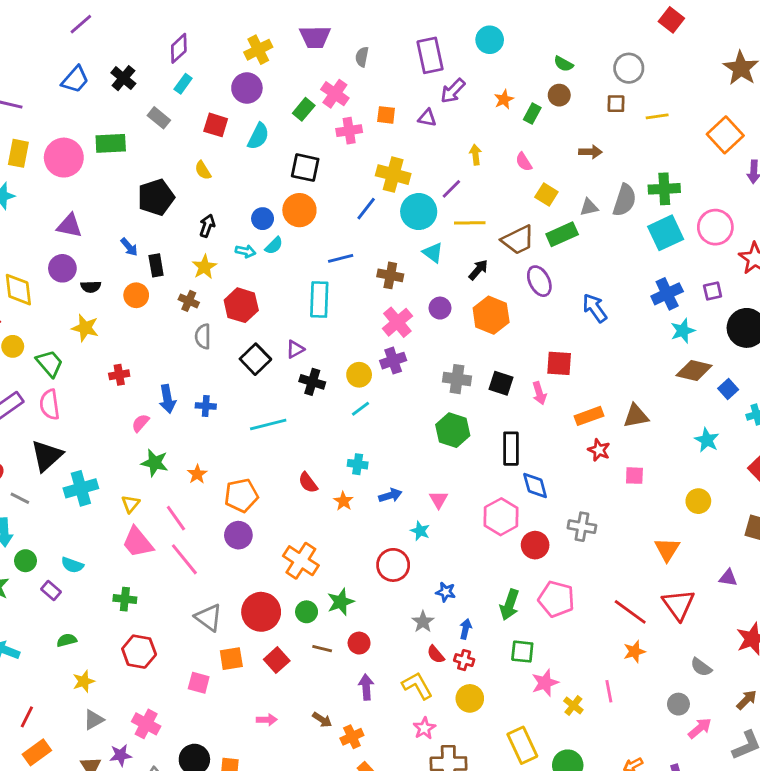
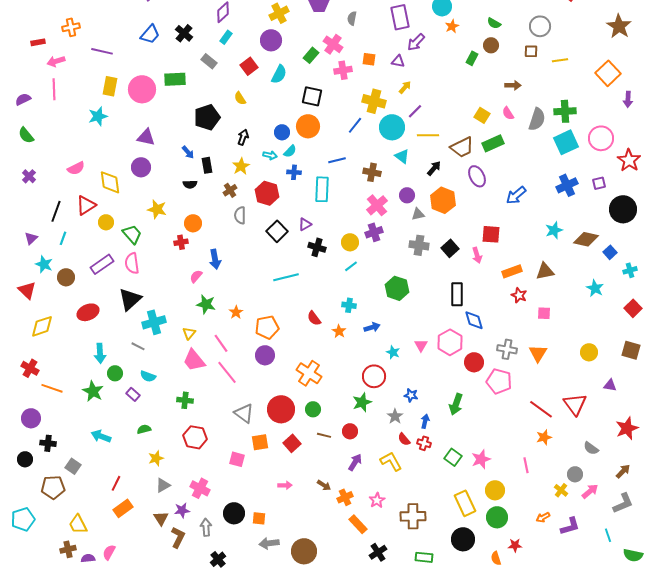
orange star: (504, 99) -> (452, 26), moved
red square: (216, 125) -> (249, 66), turned 36
yellow arrow: (475, 155) -> (405, 87), moved, turned 48
pink semicircle: (524, 162) -> (508, 113), moved
gray triangle: (589, 207) -> (418, 214), moved
black semicircle: (91, 287) -> (190, 184), moved
orange circle: (136, 295) -> (193, 223), moved
brown cross: (189, 301) -> (230, 190), turned 32
blue arrow: (595, 308) -> (516, 195), turned -95
cyan star: (683, 331) -> (554, 230), moved
black square: (501, 383) -> (450, 248), turned 30
blue cross: (206, 406) -> (294, 172), moved
green hexagon: (453, 430) -> (397, 288), moved
gray line: (20, 498) -> (138, 346), moved
pink triangle: (439, 500) -> (421, 345), moved
yellow circle: (698, 501) -> (589, 352), moved
orange triangle: (667, 549) -> (538, 353), moved
pink pentagon: (556, 599) -> (499, 381), moved
green star: (341, 602) -> (362, 402), moved
green square: (522, 652) -> (453, 457), moved, turned 30
purple arrow: (366, 687) -> (355, 462), turned 36
yellow circle: (470, 698) -> (495, 490), moved
yellow cross: (573, 705) -> (561, 490), moved
pink star: (424, 728) -> (377, 500), moved

